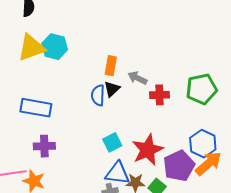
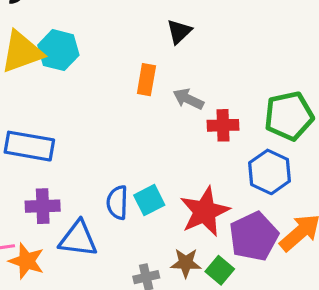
black triangle: (112, 89) -> (179, 32), moved
blue semicircle: (98, 95) -> (117, 203), moved
blue hexagon: (203, 144) -> (269, 172), moved
blue triangle: (117, 173) -> (78, 239), moved

